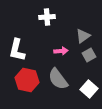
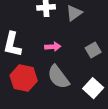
gray triangle: (83, 36) -> (74, 13), moved
pink arrow: (61, 51) -> (53, 47), moved

